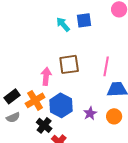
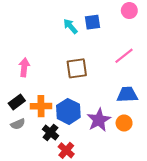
pink line: (106, 66) -> (124, 56), moved, turned 42
pink arrow: (46, 76) -> (24, 67), moved
orange cross: (35, 100) -> (41, 106), turned 30
purple star: (90, 113) -> (99, 120), size x1.6

